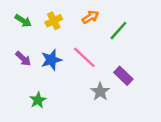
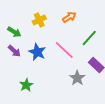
green arrow: (23, 21) -> (14, 32), moved
green line: (118, 31) -> (89, 38), moved
blue star: (51, 60) -> (37, 52), turned -30

